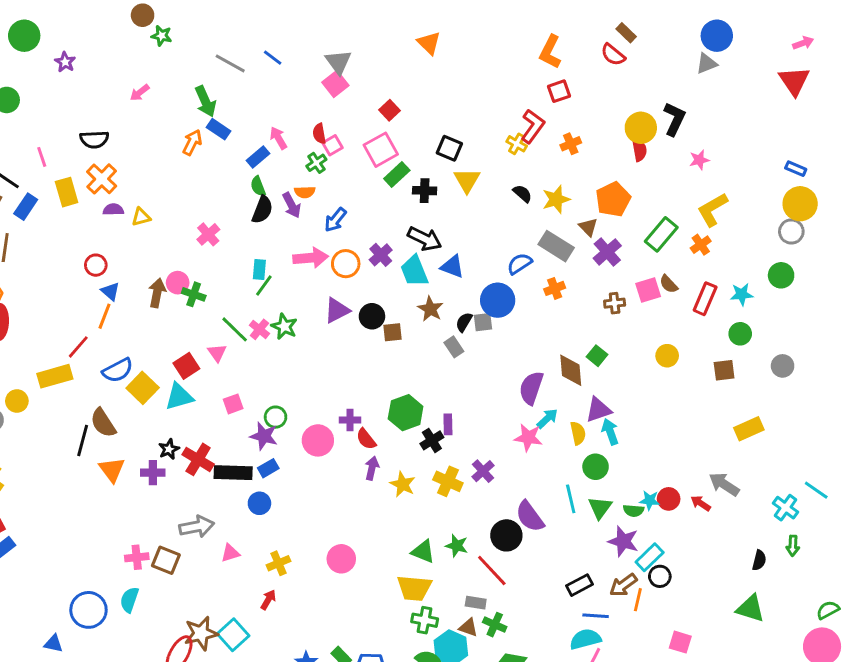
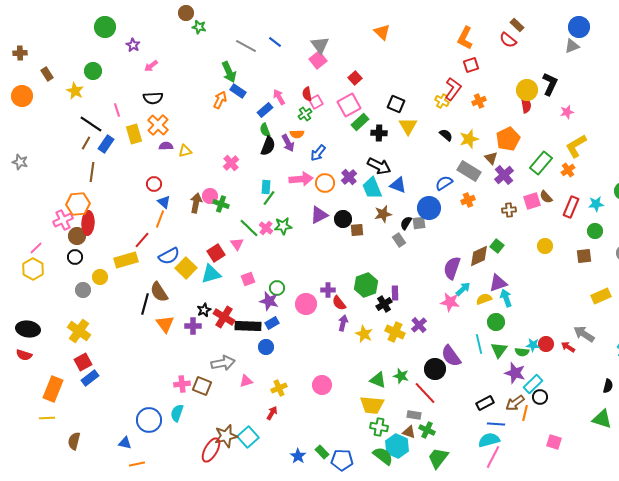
pink arrow: (140, 93) -> (151, 66), moved
brown star: (430, 309) -> (383, 214), turned 30
green star: (284, 326) -> (283, 226), turned -30
brown diamond: (571, 370) -> (479, 256), turned 70
yellow semicircle: (578, 433) -> (484, 299), turned -98

